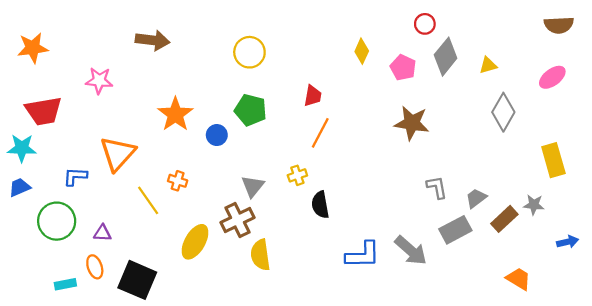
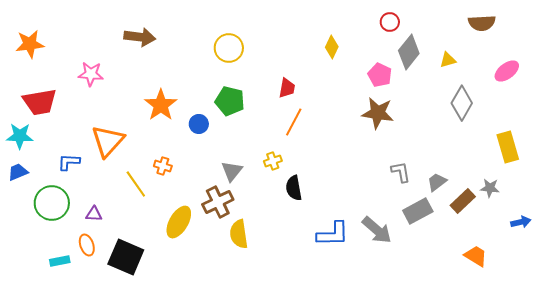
brown semicircle: (559, 25) -> (482, 23), moved
pink pentagon: (403, 67) -> (380, 75), moved

